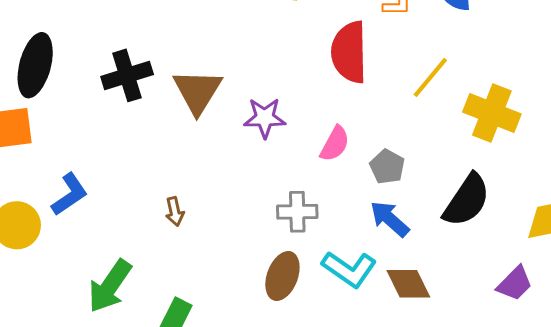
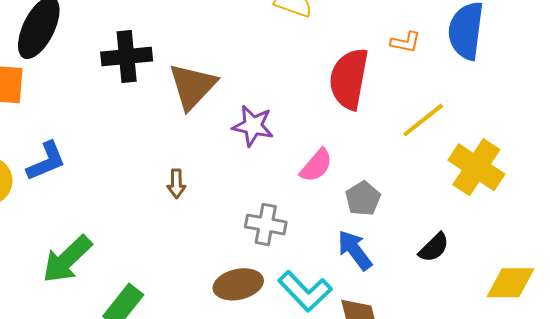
black semicircle: (467, 200) -> (434, 248), size x0.6
brown arrow: (175, 212) -> (176, 184), moved
brown ellipse: (282, 276) -> (238, 284), turned 45

